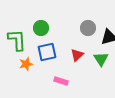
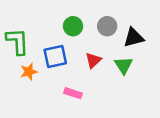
green circle: (41, 28) -> (73, 26), moved

